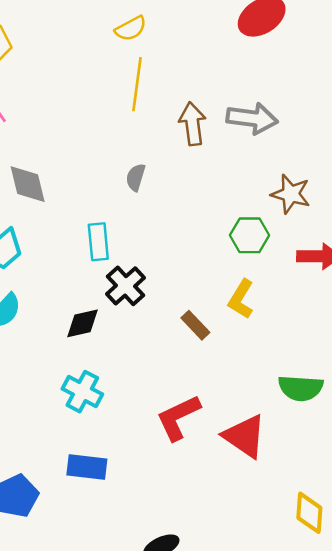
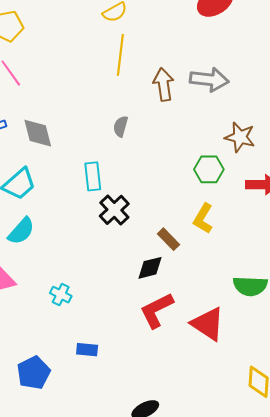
black diamond: (83, 323) -> (150, 268), moved
cyan cross: (82, 392) -> (61, 295), moved, size x0.7
blue rectangle: (87, 467) -> (87, 350), size x0.7

